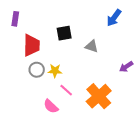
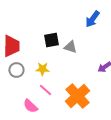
black square: (64, 33) -> (51, 40), moved
yellow star: (55, 71) -> (42, 69), moved

